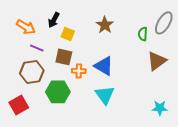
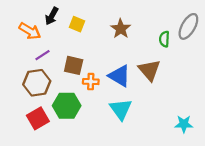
black arrow: (54, 20) -> (52, 16), moved
yellow square: (68, 34) -> (77, 24), moved
purple line: (37, 48) -> (43, 55), turned -56
brown triangle: (157, 61) -> (149, 70), moved, turned -35
red square: (19, 105) -> (38, 118), moved

